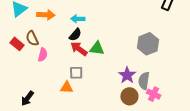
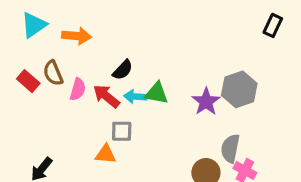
cyan arrow: (78, 19) -> (135, 97), moved
red arrow: (79, 49) -> (106, 96), moved
pink semicircle: (43, 55) -> (78, 89), moved
purple star: (127, 75) -> (206, 102), moved

